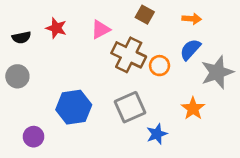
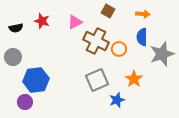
blue semicircle: (190, 50) -> (142, 37), turned -42
blue hexagon: (74, 107) -> (36, 80), moved
orange star: (193, 108) -> (134, 79), moved

